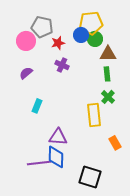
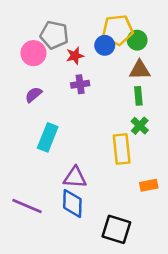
green circle: (95, 39) -> (137, 40), moved
purple cross: (62, 65) -> (80, 84), turned -32
cyan rectangle: (37, 106) -> (48, 137), size x1.5
orange rectangle: (115, 143) -> (149, 185), turned -72
purple line: (39, 163) -> (27, 206), moved, turned 30

